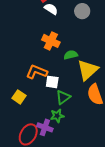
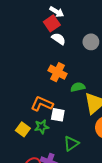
green triangle: (63, 97) -> (71, 144), moved
green star: (57, 116) -> (42, 127), moved

